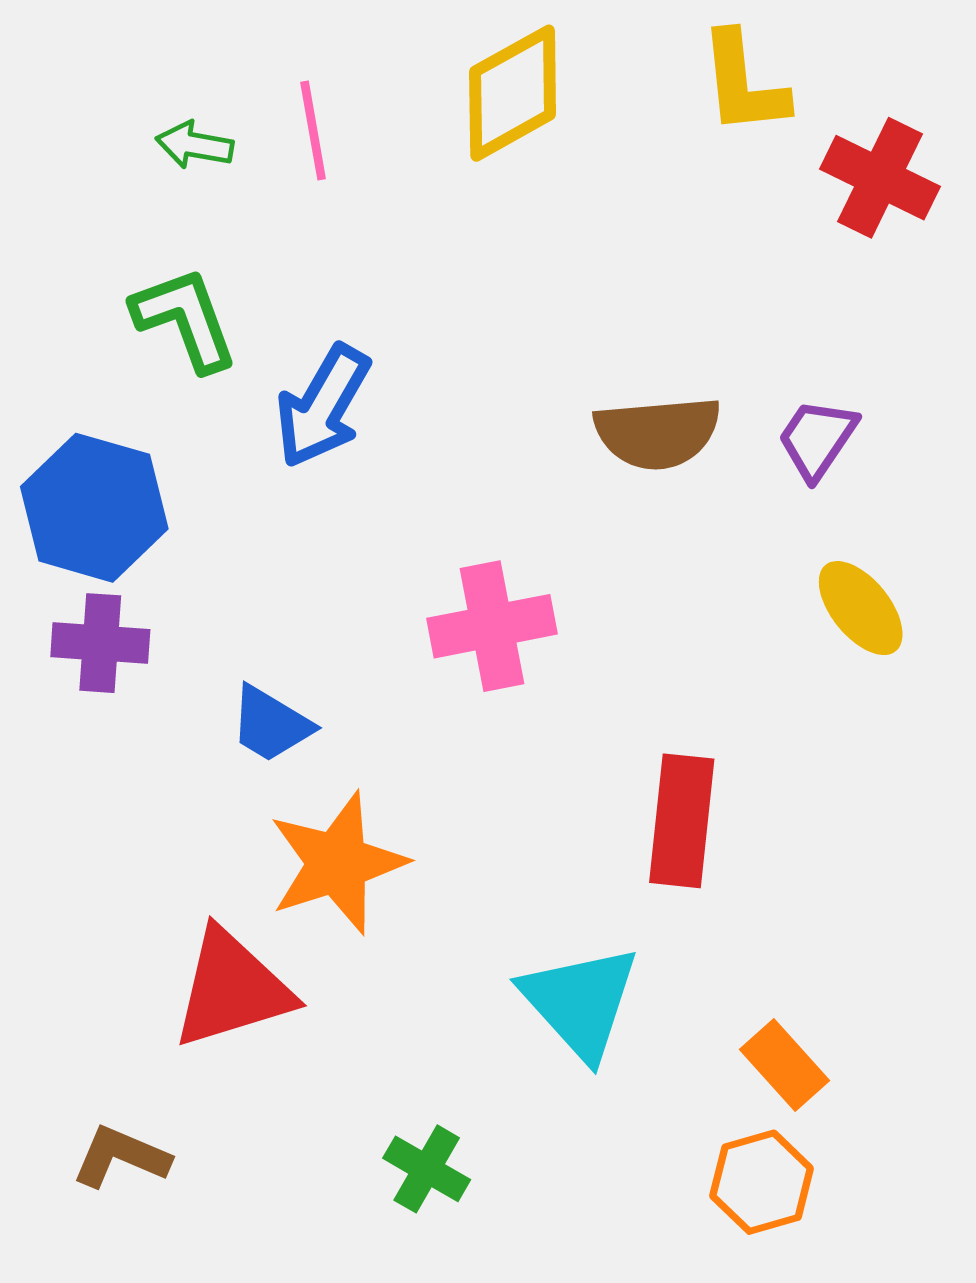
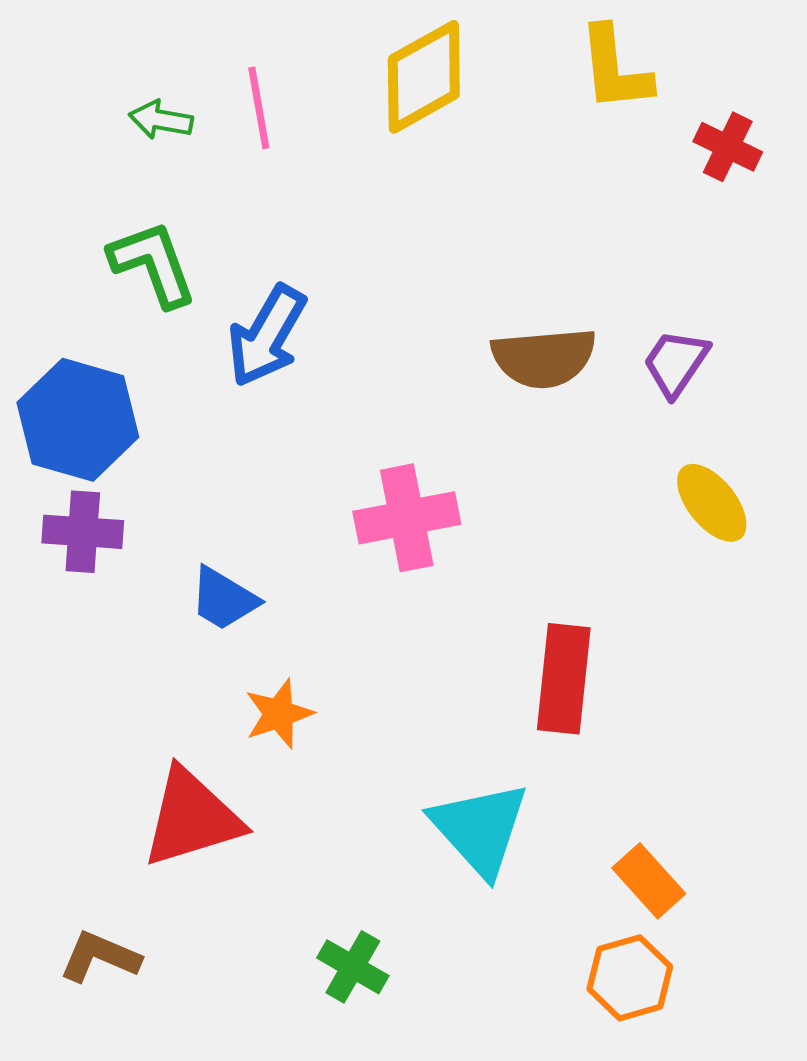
red cross: (880, 178) -> (728, 147), size x0.7
orange star: (337, 863) -> (279, 714), size x0.6

